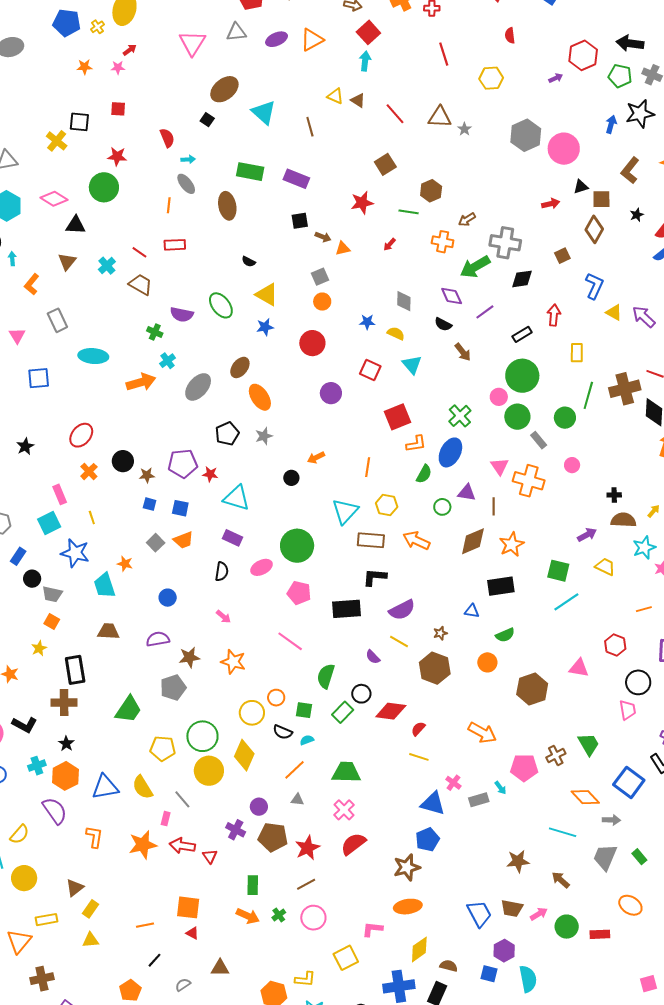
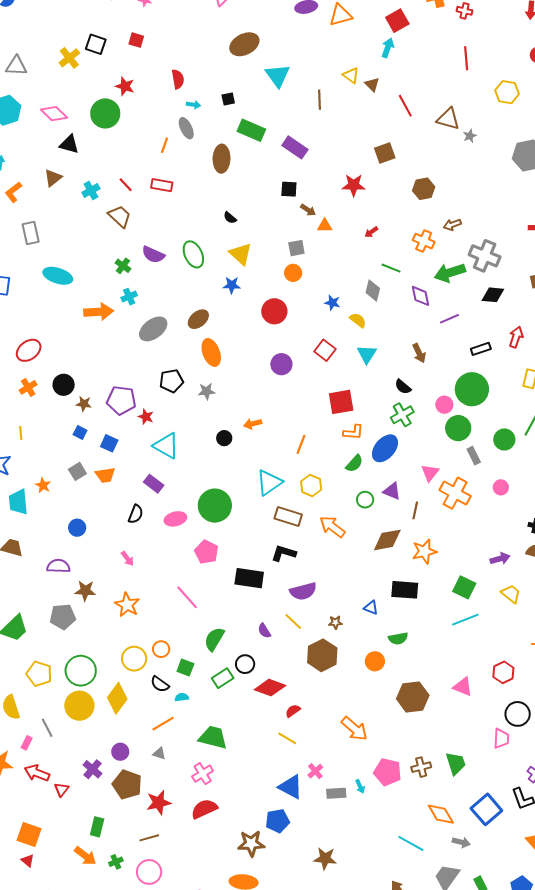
black square: (207, 120) -> (228, 99), moved, turned 32
green line: (409, 212) -> (391, 268), moved
black semicircle: (443, 324) -> (403, 387), moved
brown star: (518, 861) -> (325, 858), moved

